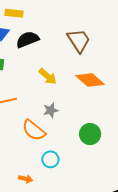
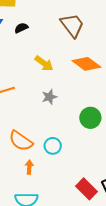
black semicircle: (28, 39) -> (21, 28), size x0.6
orange semicircle: (34, 130) -> (21, 141), moved
orange arrow: (26, 179) -> (29, 167), turned -96

